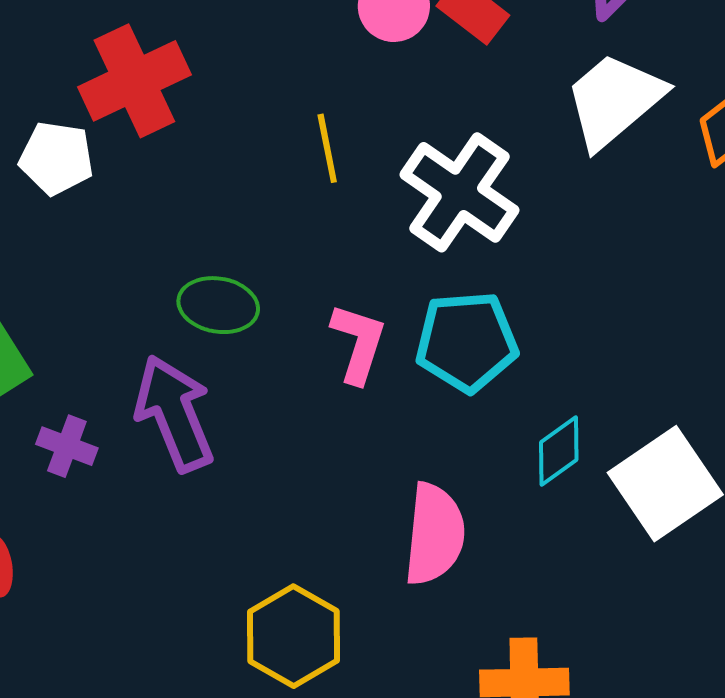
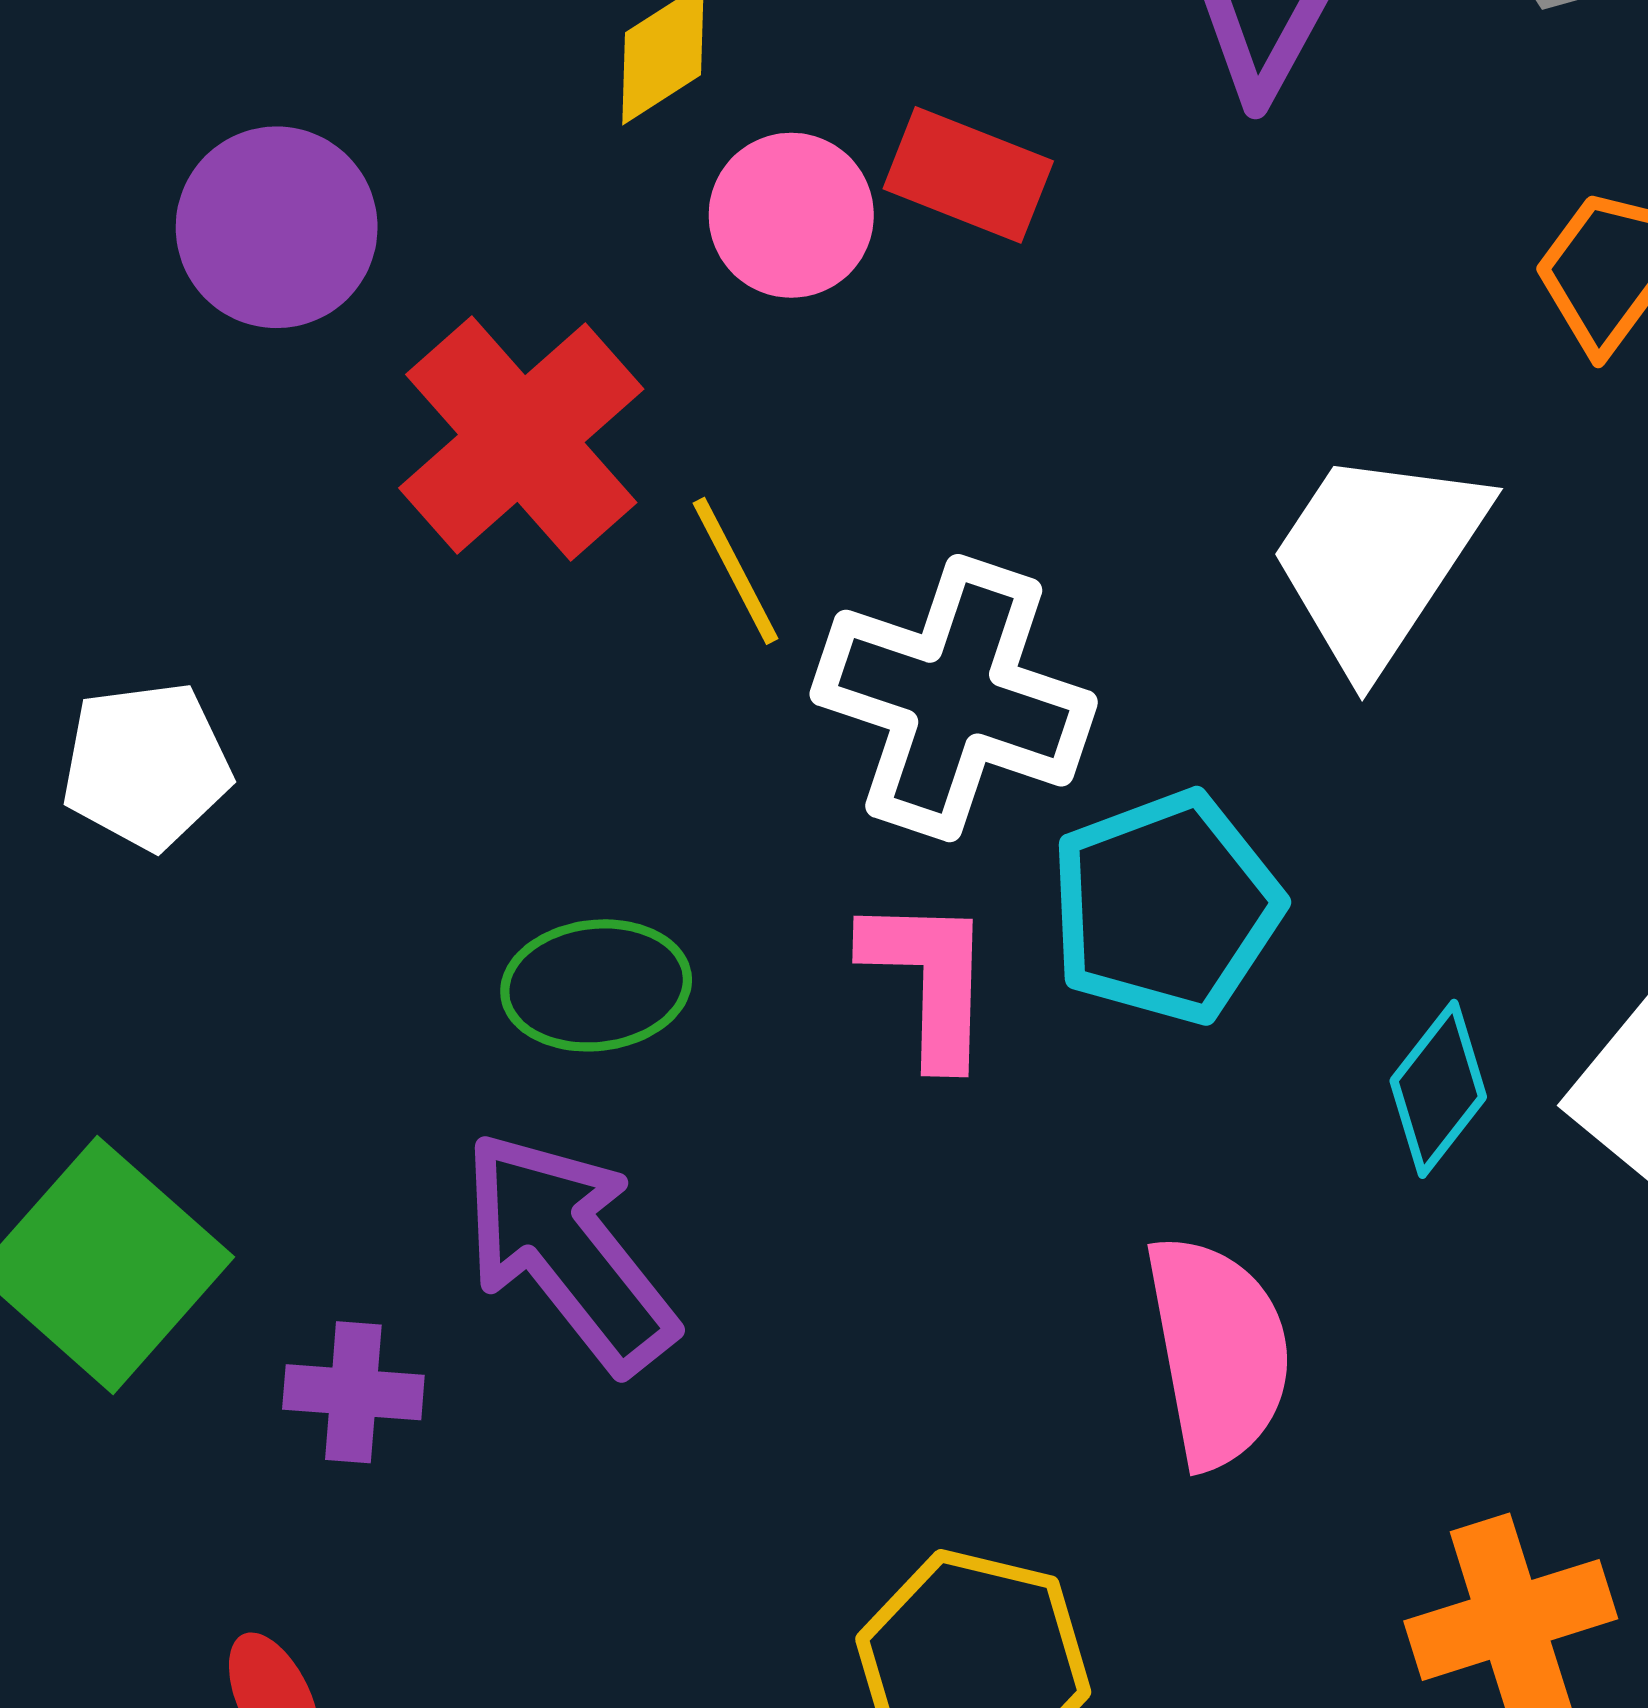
red cross: (134, 81) -> (521, 439), moved
white trapezoid: (614, 100) -> (1377, 558), moved
white cross: (459, 192) -> (954, 698), moved

